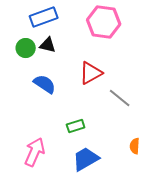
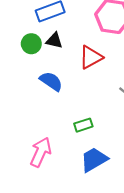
red triangle: (91, 73) -> (91, 57), moved

